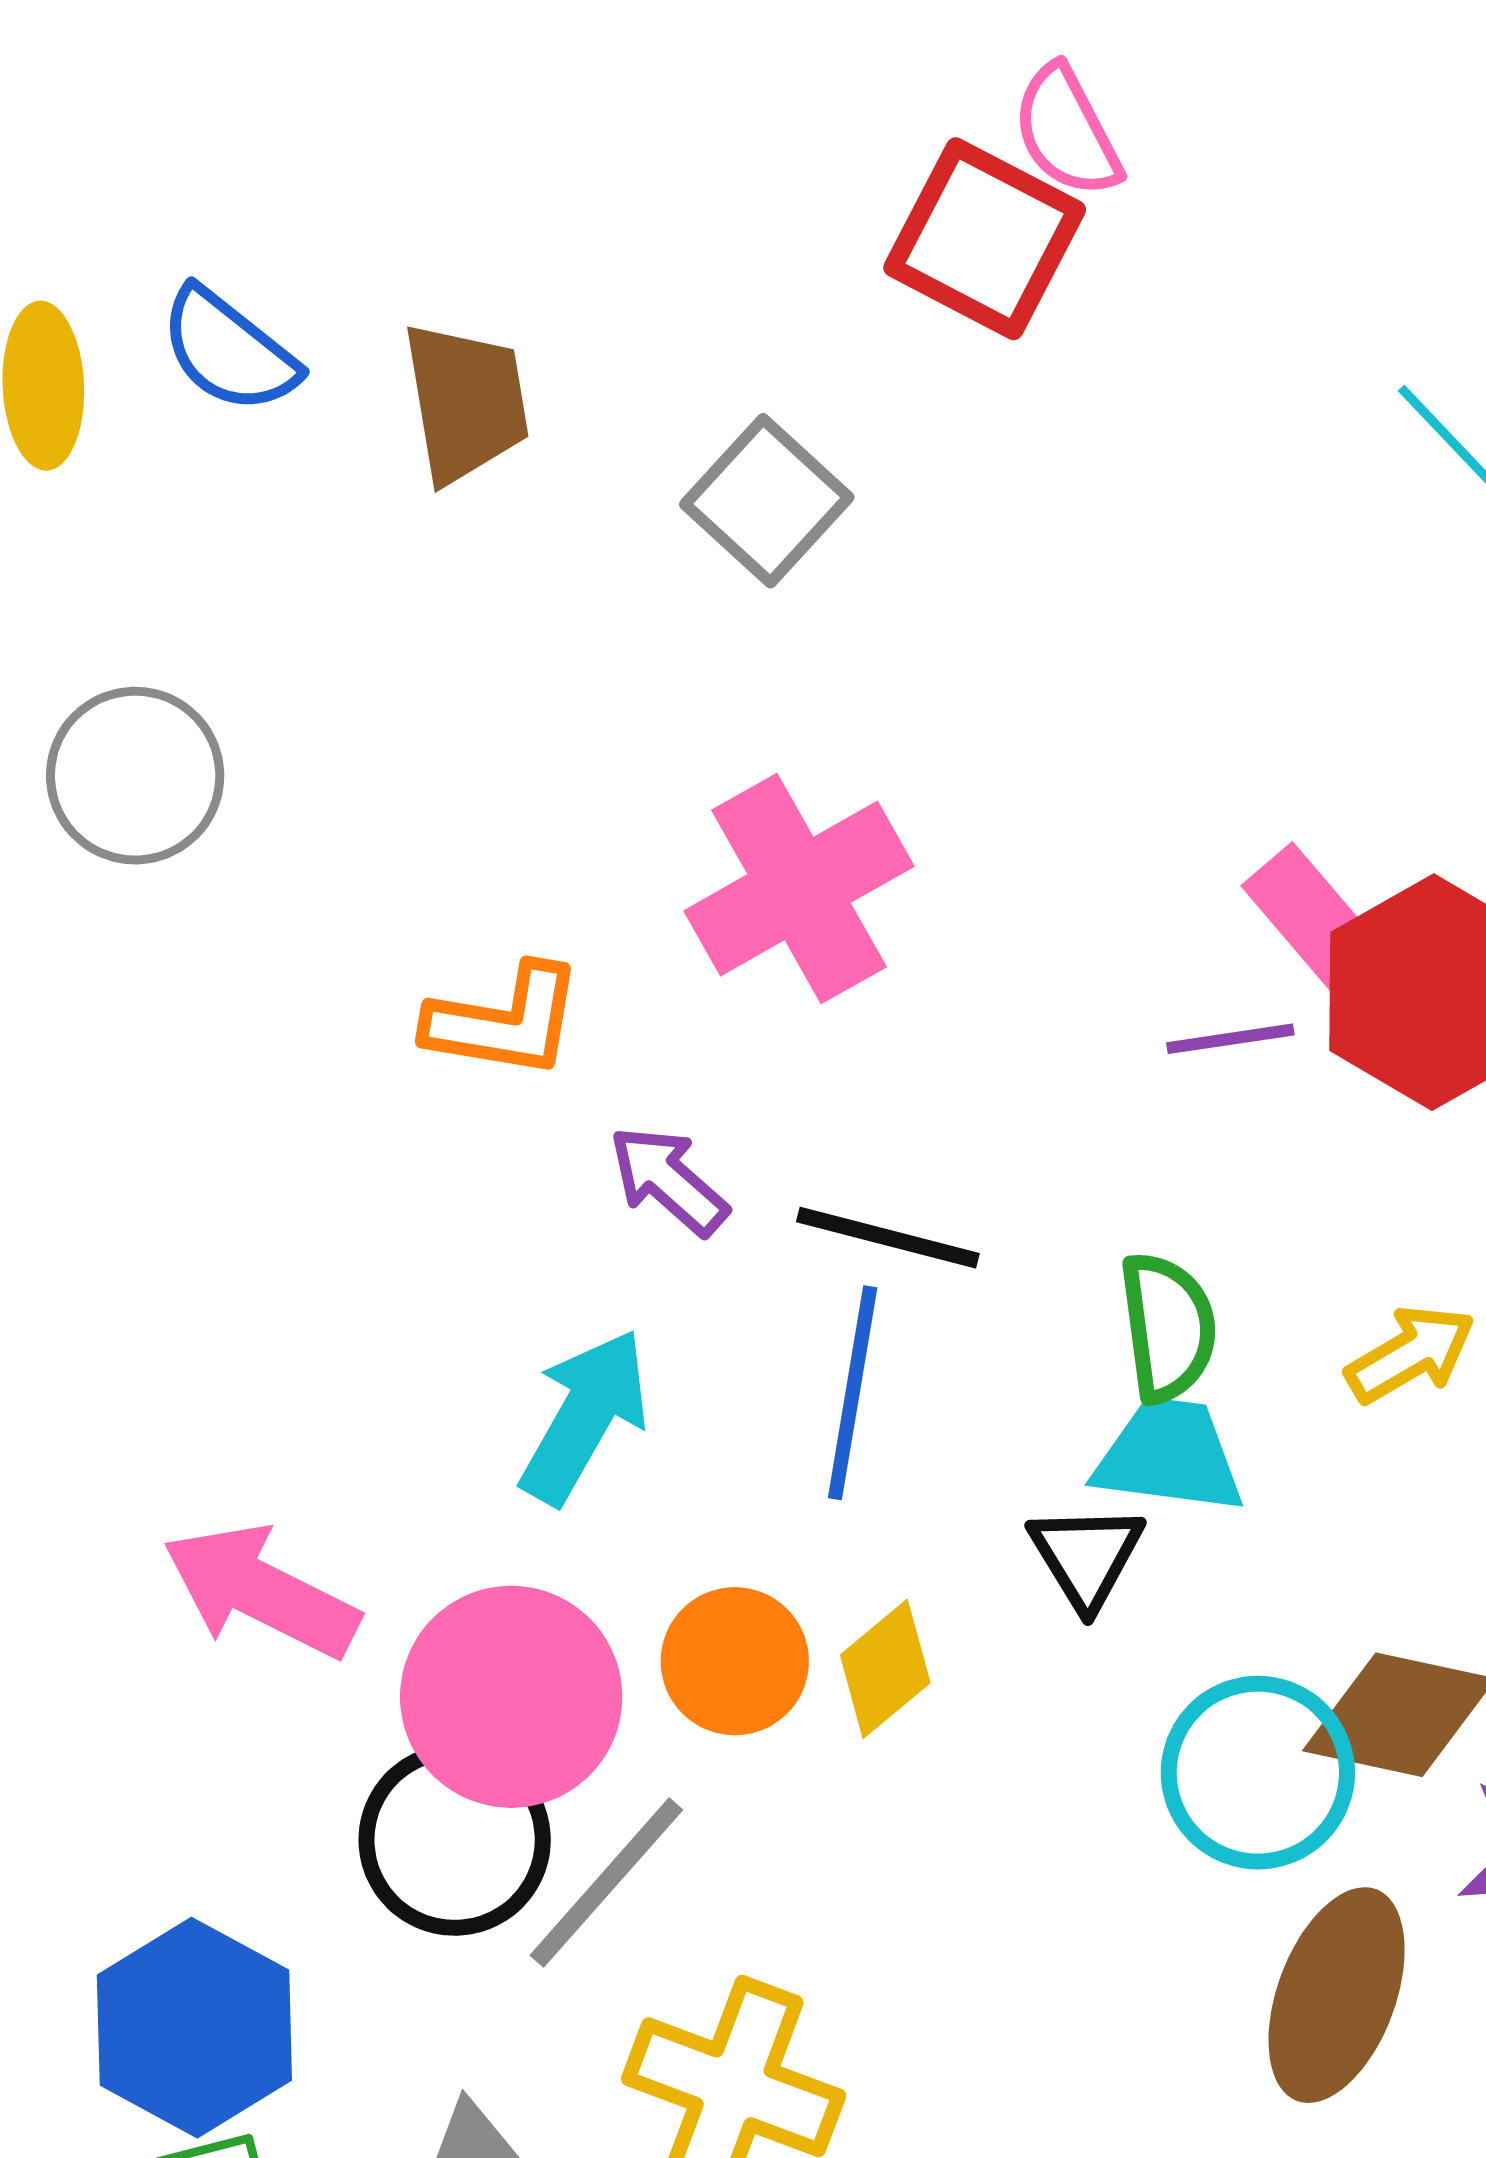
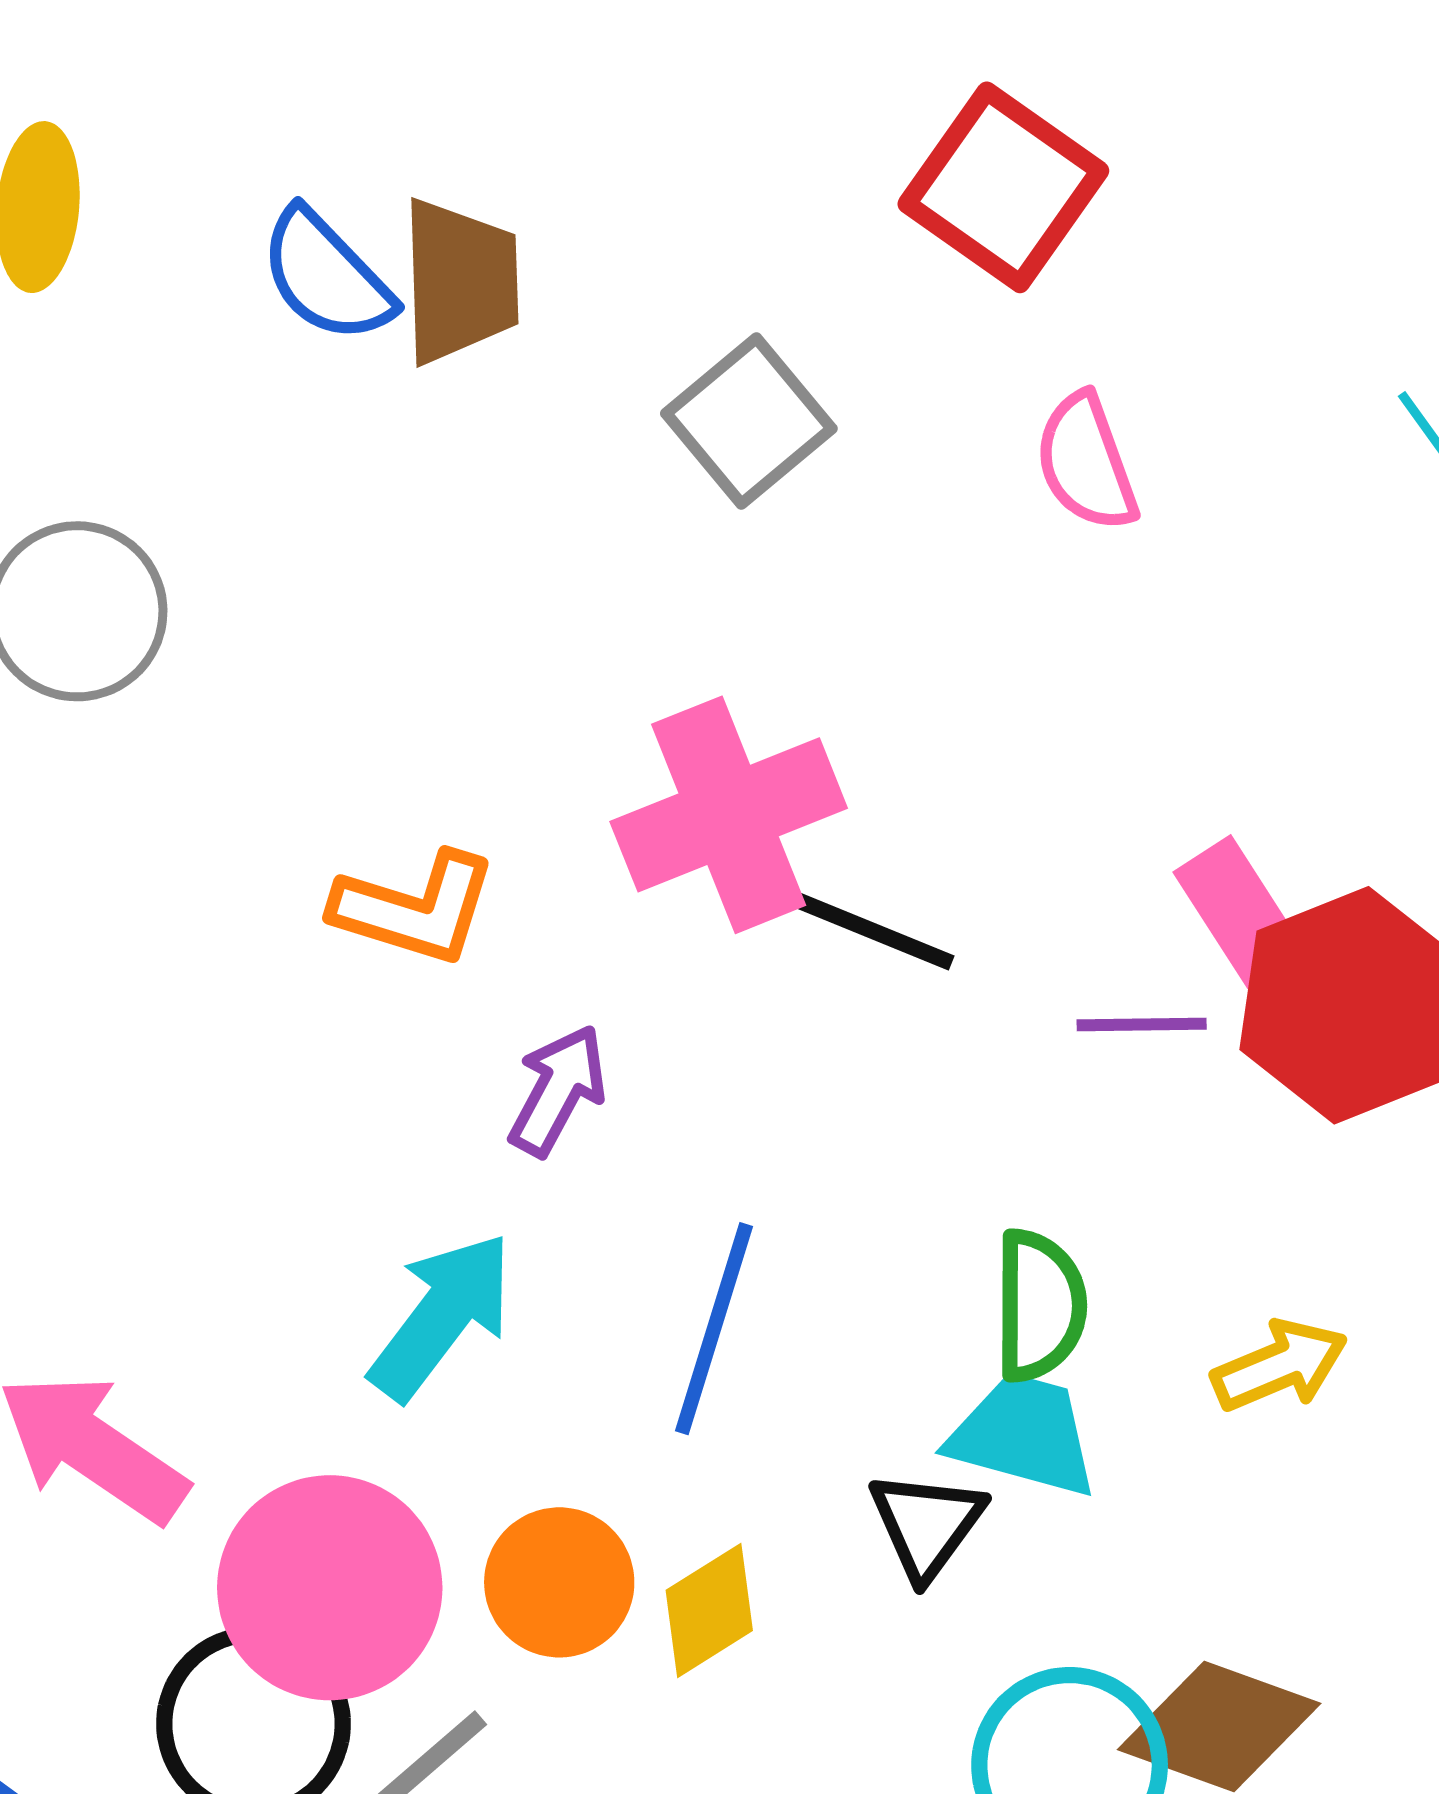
pink semicircle: (1067, 131) -> (1086, 462), moved
blue semicircle: (229, 351) -> (326, 276), moved
purple arrow: (668, 1180) -> (558, 1090), turned 69
black line: (888, 1238) -> (864, 928), moved

